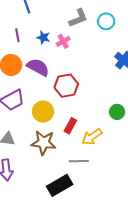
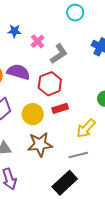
gray L-shape: (78, 18) -> (59, 54), moved
blue star: (43, 37) -> (14, 31), moved
red rectangle: (70, 126) -> (60, 108), moved, turned 56

